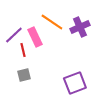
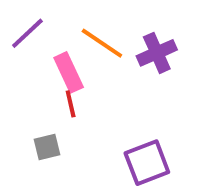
purple line: (14, 35) -> (27, 33), moved
red line: (23, 50) -> (71, 104), moved

